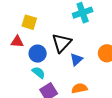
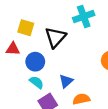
black triangle: (62, 43) -> (55, 37), moved
blue triangle: (76, 59) -> (66, 81), moved

